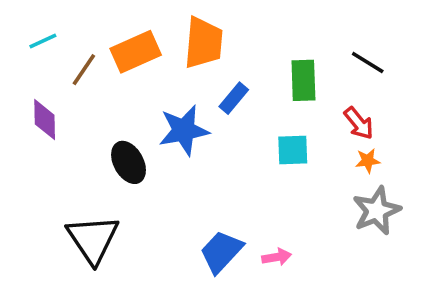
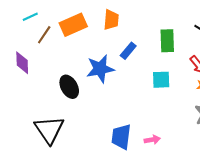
cyan line: (43, 41) -> (30, 17), moved
orange trapezoid: (203, 43) -> (111, 20), size x0.7
blue trapezoid: (221, 252) -> (121, 137), turned -36

